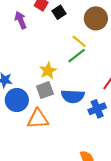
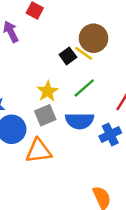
black square: (59, 12) -> (68, 56), moved
brown circle: (96, 18) -> (94, 38), moved
green line: (77, 56) -> (84, 88), moved

